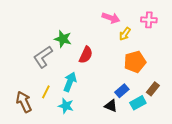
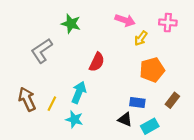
green star: (63, 39) -> (71, 24), moved
gray L-shape: (43, 57) -> (42, 51), moved
blue rectangle: (122, 91) -> (137, 103), turned 48
brown arrow: (24, 102) -> (27, 99), moved
cyan rectangle: (138, 103) -> (150, 126), moved

